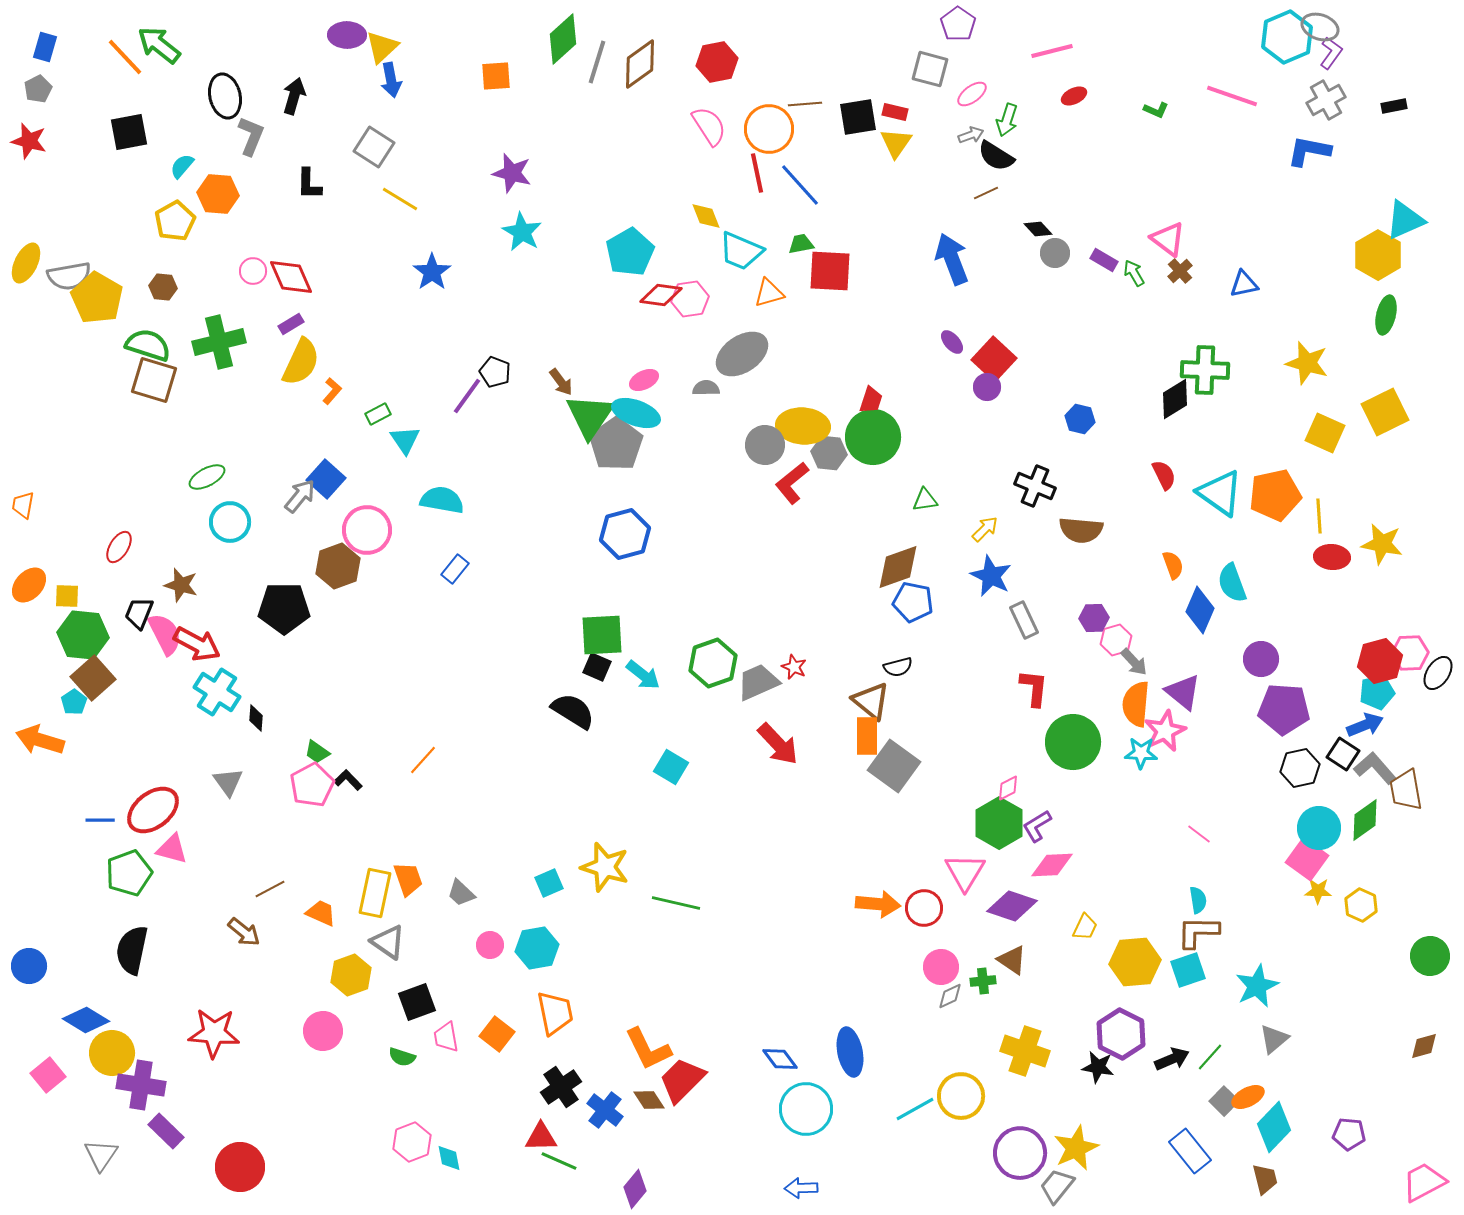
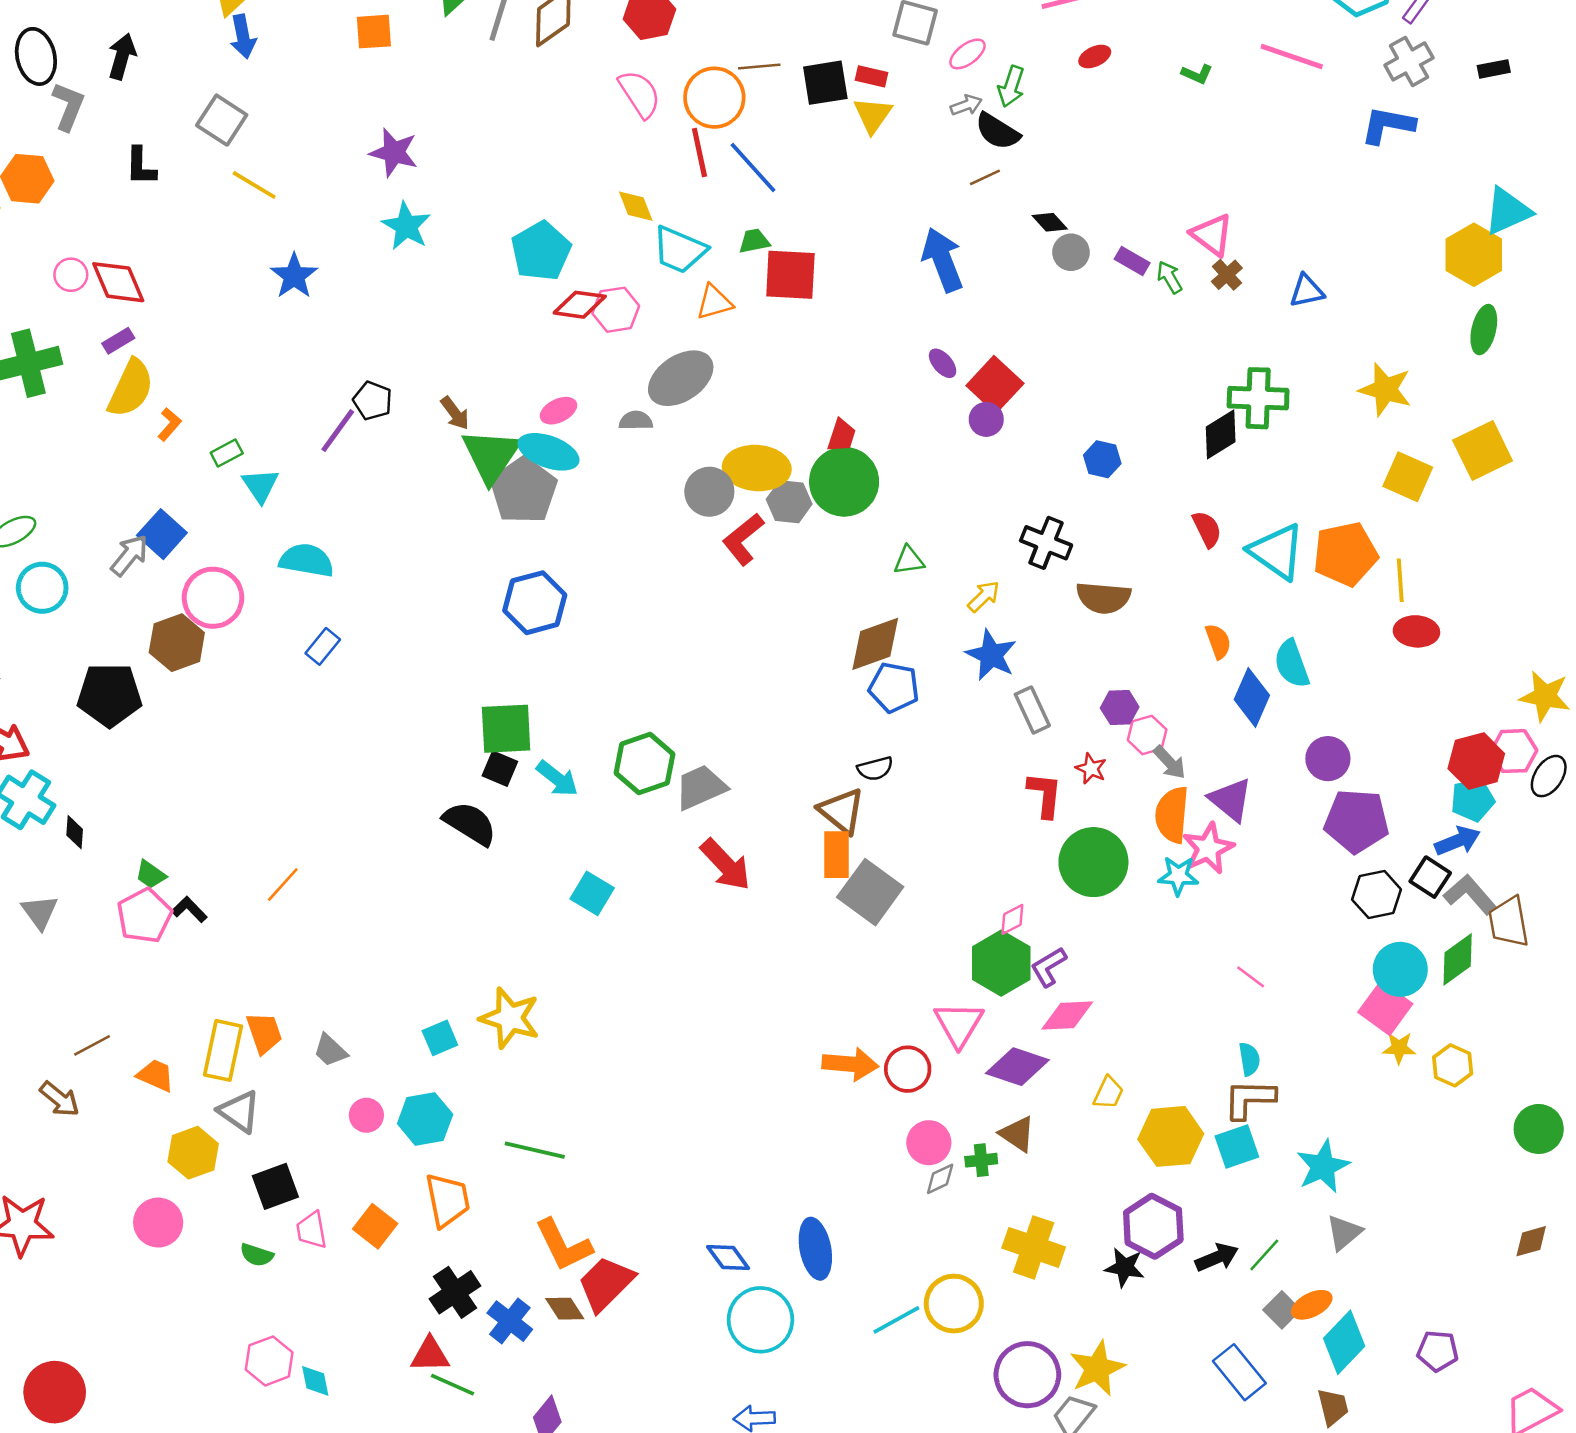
yellow star: (1382, 544) -> (1545, 696), moved
red star: (794, 667) -> (1091, 769), moved
green line: (676, 903) -> (535, 1150), moved

